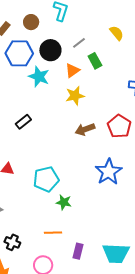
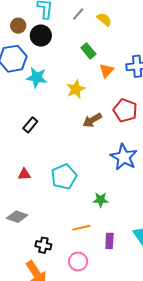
gray line: (79, 43) -> (78, 14), moved
black circle: (50, 50) -> (41, 36), moved
orange triangle: (72, 71) -> (106, 71), moved
green star: (64, 202) -> (101, 200), moved

